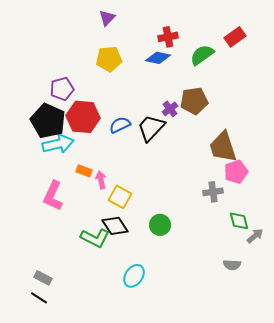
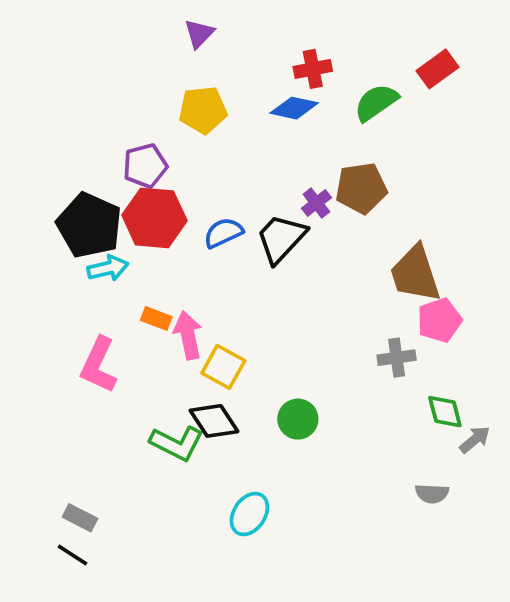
purple pentagon: (62, 89) -> (145, 166), moved
cyan arrow: (58, 144) -> (108, 268), size x0.7
pink arrow: (101, 180) -> (188, 335), size x1.4

